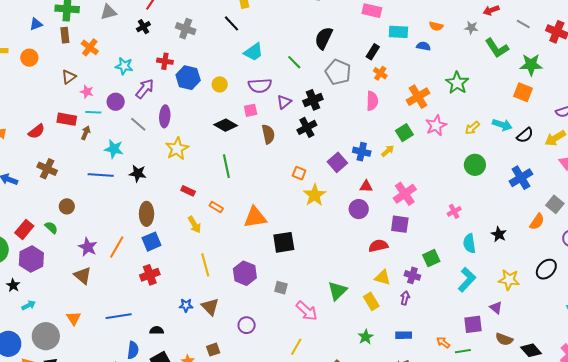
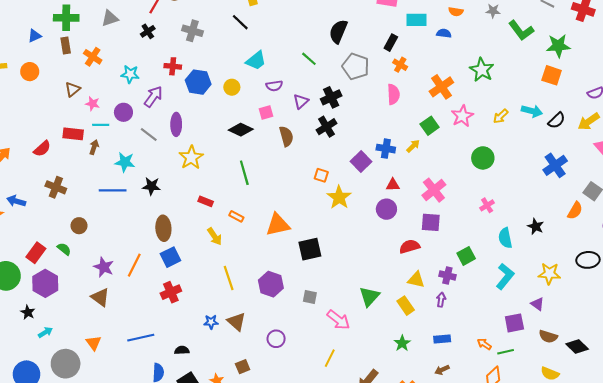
cyan trapezoid: (253, 52) -> (256, 61), moved
purple semicircle: (260, 86) -> (274, 86), size x0.7
green circle: (475, 165) -> (483, 158), moved
black ellipse: (546, 269) -> (588, 260), turned 45

